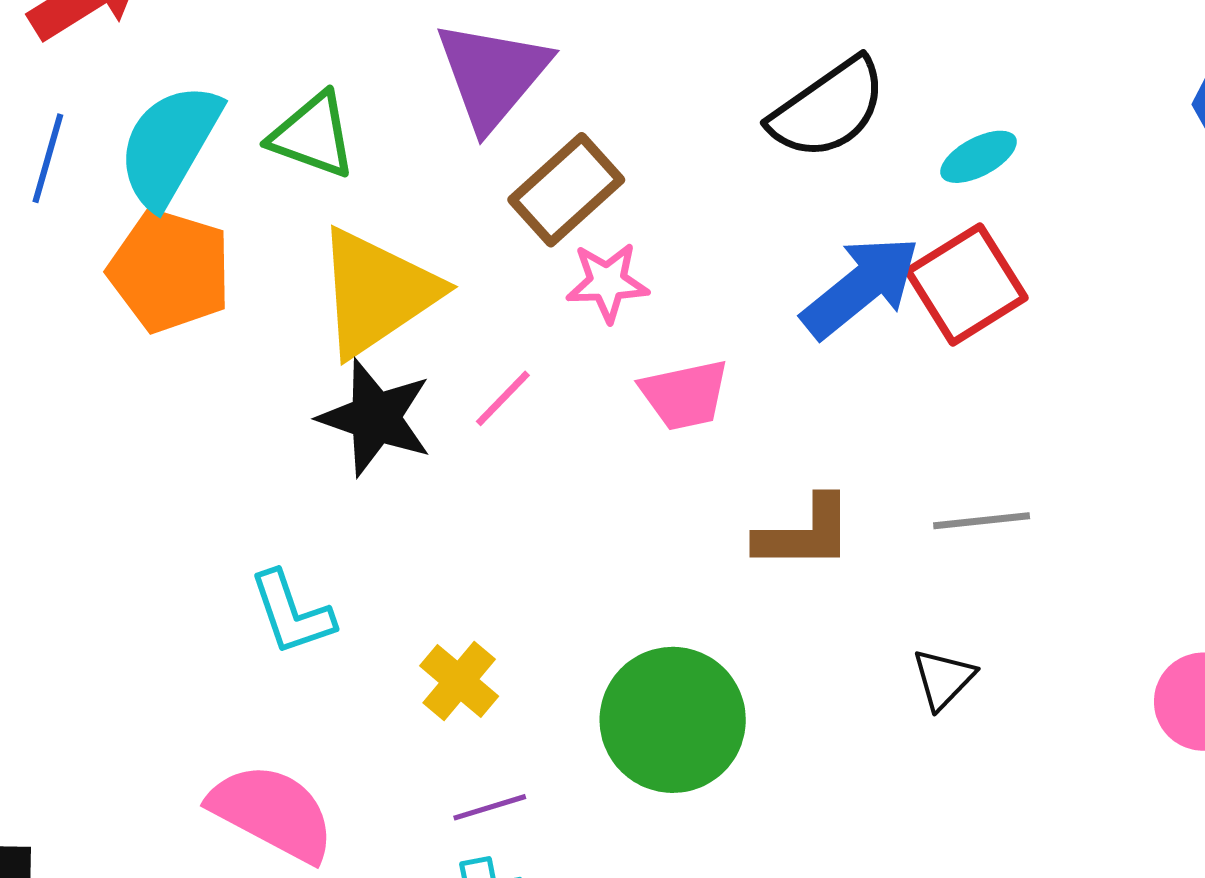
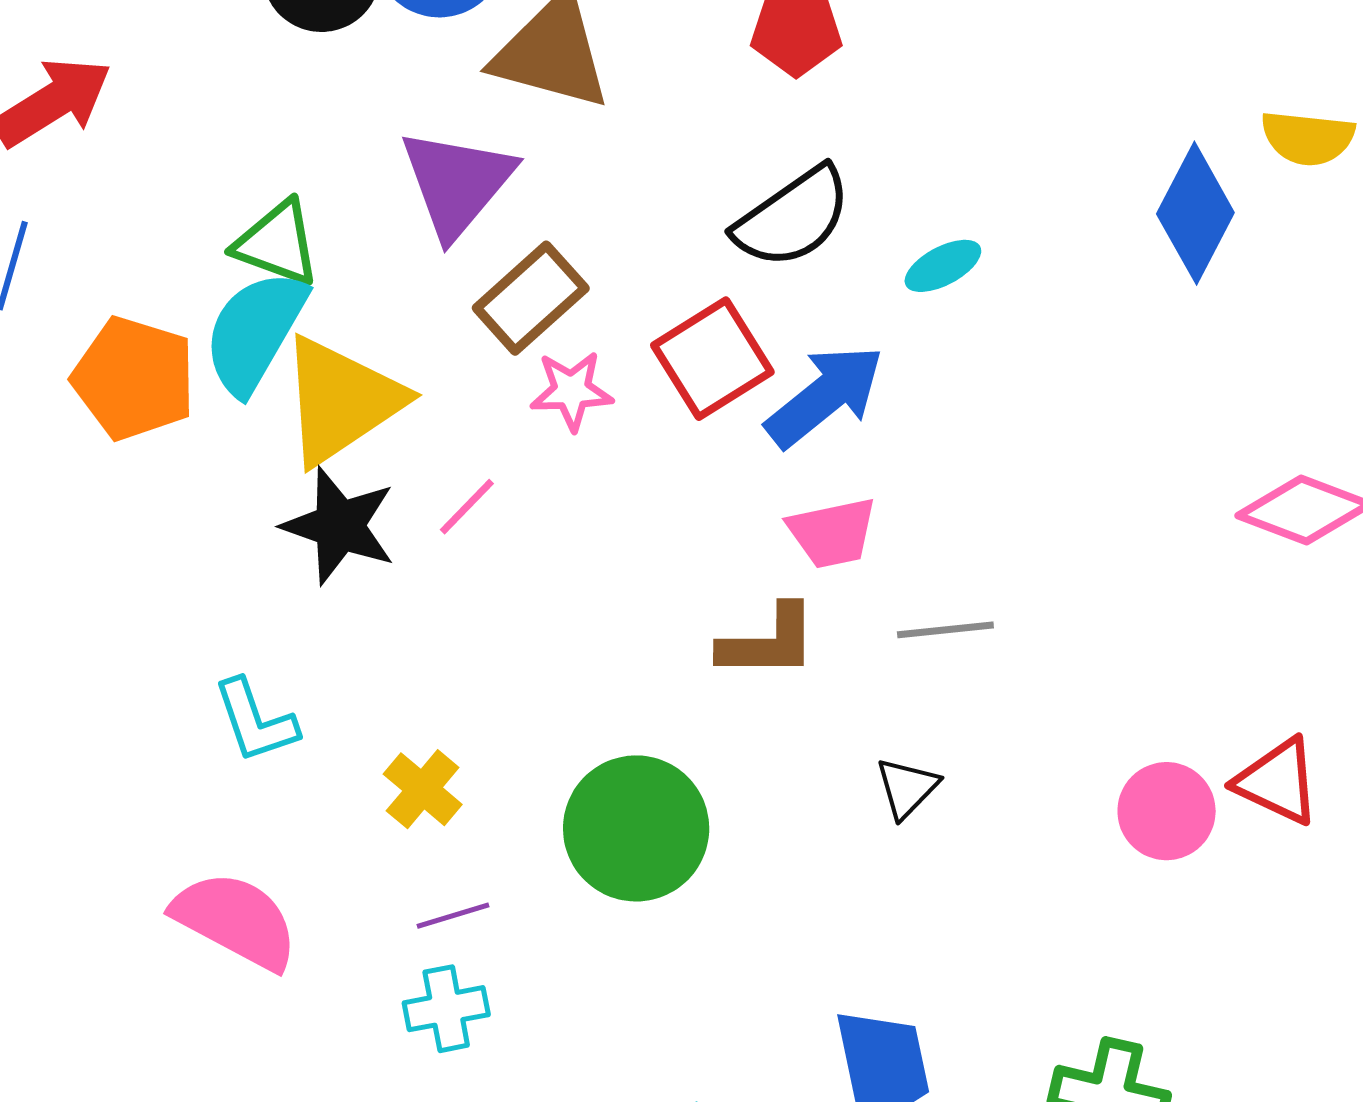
cyan semicircle: (169, 145) -> (255, 332), moved
red square: (966, 284) -> (712, 359), moved
pink trapezoid: (685, 395) -> (832, 533), moved

